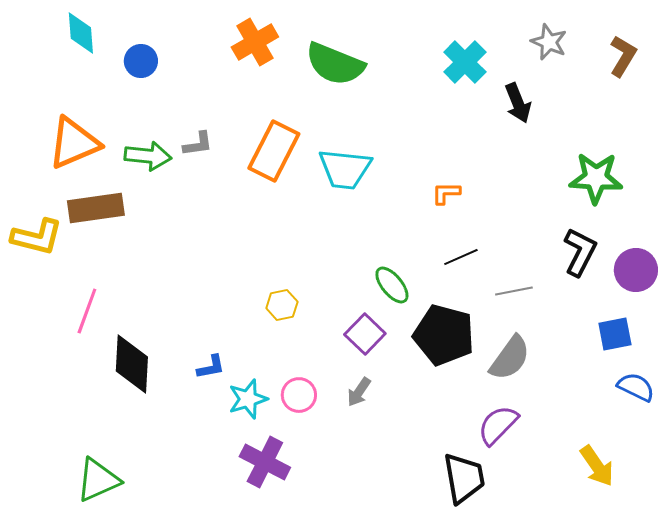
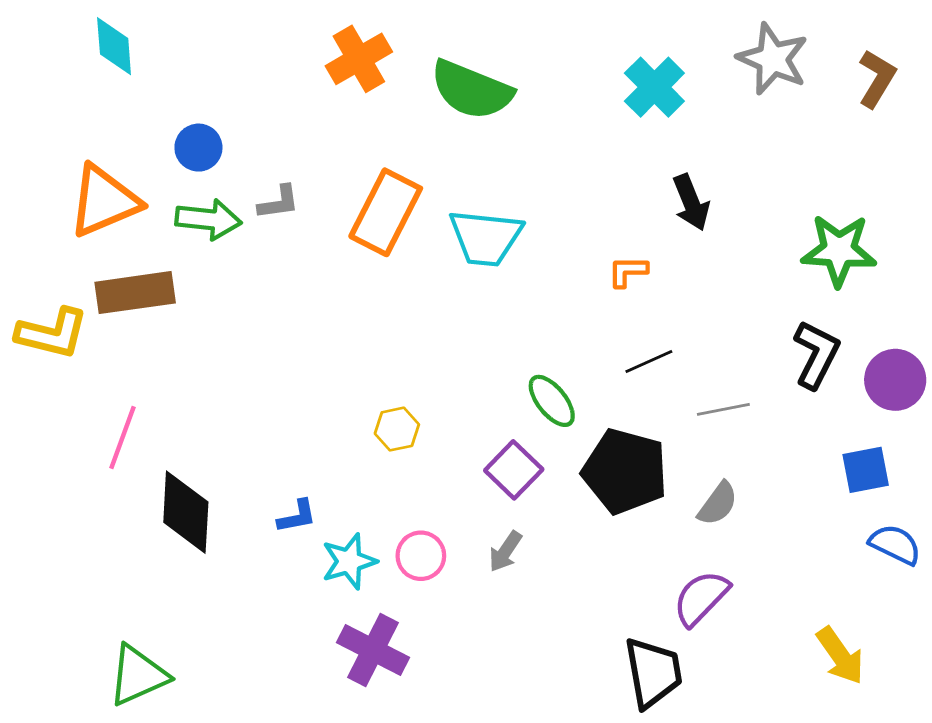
gray star: (549, 42) -> (773, 59), size x1.4
blue circle: (141, 61) -> (198, 148), moved
black arrow: (518, 103) -> (691, 202), moved
gray semicircle: (510, 358) -> (718, 504), size x0.7

